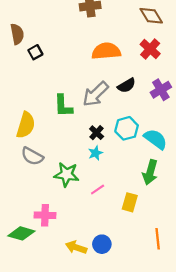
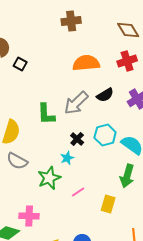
red cross: (150, 49) -> (127, 61), turned 30
black square: (35, 52) -> (20, 64), turned -32
cyan star: (95, 153) -> (67, 158), moved
green star: (66, 174) -> (49, 178), turned -30

